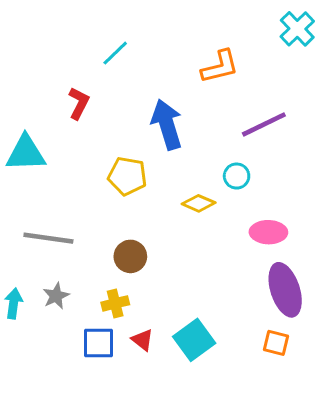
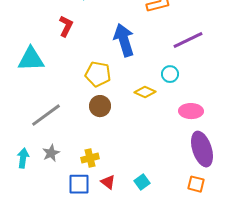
gray line: (48, 238) -> (46, 115), turned -44
brown circle: (130, 256) -> (100, 106), moved
cyan square: (194, 340) -> (142, 182), size x0.6

